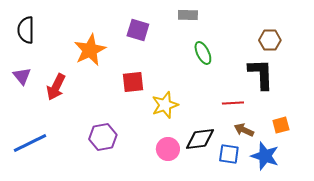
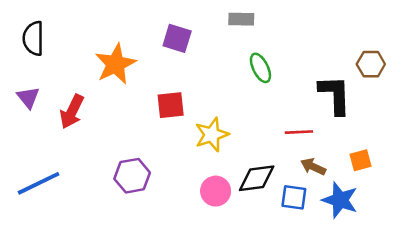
brown hexagon: (270, 40) -> (371, 64), moved

